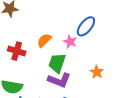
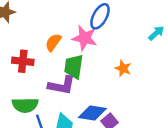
pink star: (70, 42) -> (85, 38), size x1.5
purple L-shape: (59, 80) -> (62, 85), moved

